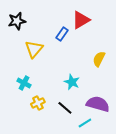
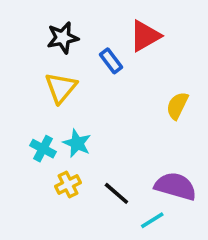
black star: (17, 21) -> (63, 38), moved
blue rectangle: (62, 34) -> (111, 61), turned -72
cyan star: (72, 82) -> (77, 143), moved

